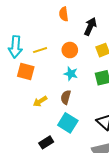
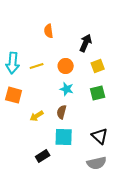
orange semicircle: (64, 14) -> (49, 31), moved
orange square: (26, 72) -> (14, 95), moved
cyan square: (68, 123) -> (64, 137), turned -30

